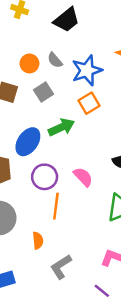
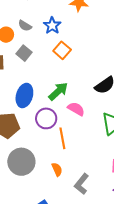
blue star: (87, 70) -> (52, 25), size x0.7
green arrow: (61, 127) -> (58, 91), moved

